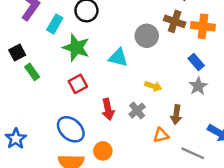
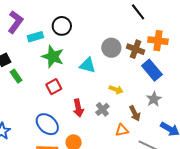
brown cross: (175, 21) -> (135, 49), moved
cyan rectangle: (55, 24) -> (35, 37), turned 42
blue rectangle: (196, 62) -> (152, 70), size x1.5
gray star: (198, 86) -> (154, 99), moved
brown arrow: (176, 115) -> (135, 113), turned -35

